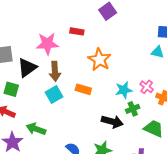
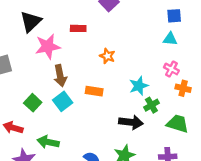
orange star: (99, 60) -> (107, 56), size x0.6
black triangle: (27, 68) -> (31, 22), moved
pink cross: (147, 87) -> (171, 69), moved
green square: (11, 89) -> (33, 103), moved, turned 35

